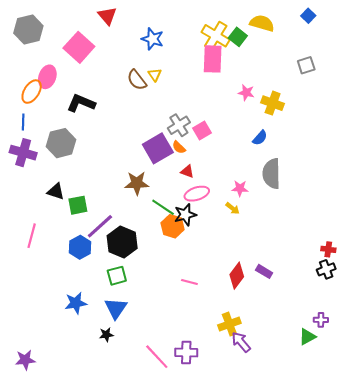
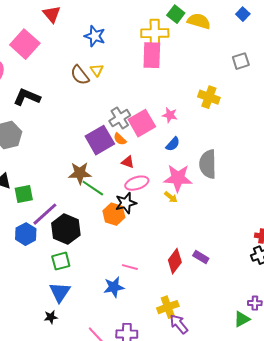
yellow cross: (216, 36) -> (155, 33), turned -32
green square: (238, 37) -> (176, 14), moved
pink star: (246, 93) -> (170, 115), moved
pink square: (202, 130) -> (142, 123), size x1.5
blue semicircle: (260, 138) -> (173, 144), moved
pink star: (240, 188) -> (178, 178), size x1.8
green line: (163, 207) -> (93, 188), moved
blue star: (76, 303) -> (114, 287), moved

